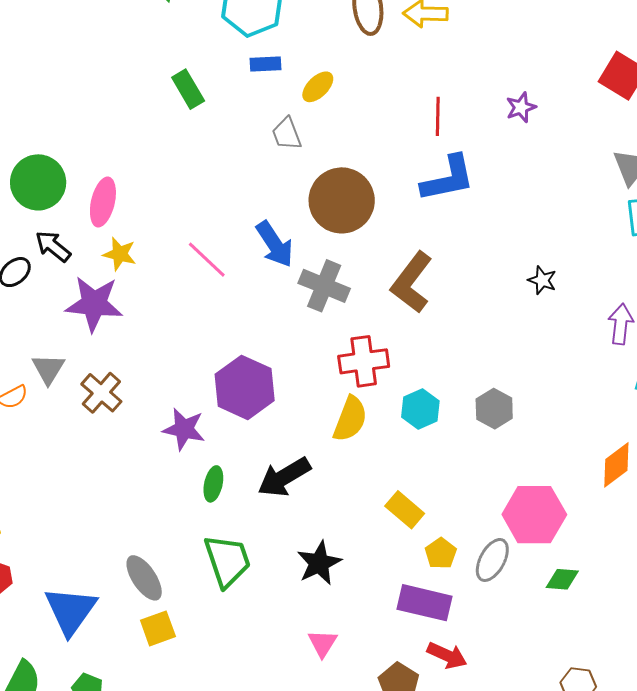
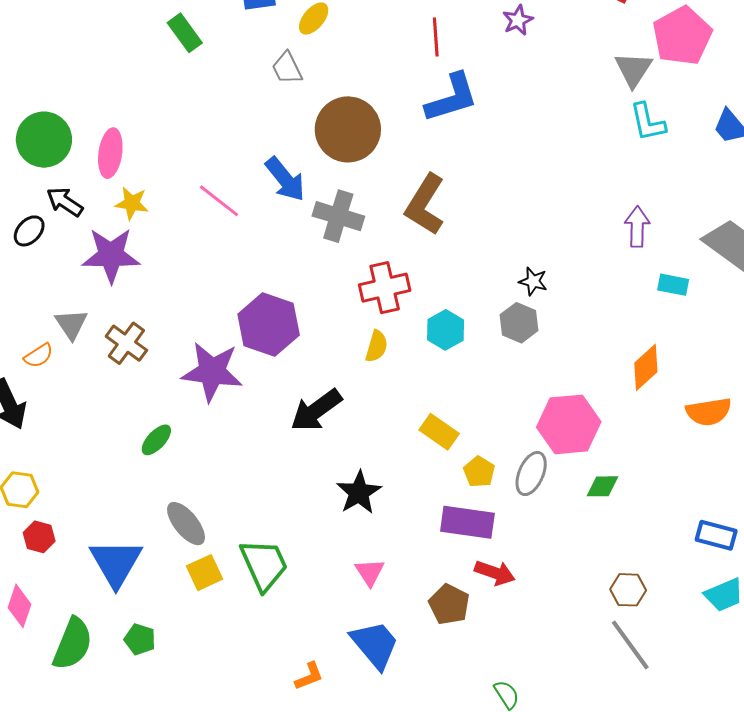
black star: (542, 280) -> (533, 281), moved
yellow semicircle: (350, 419) -> (377, 346), size x0.7
purple star: (184, 429) -> (212, 372), size x1.4
green ellipse: (213, 484) -> (156, 440), moved, turned 36
green trapezoid: (227, 561) -> (264, 565), moved

